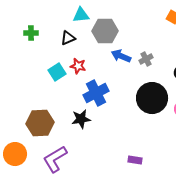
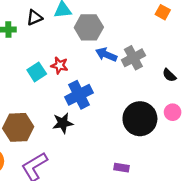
black triangle: (68, 38) -> (34, 18), moved
gray cross: (146, 59) -> (133, 58), size x1.5
black circle: (152, 98) -> (140, 119), moved

